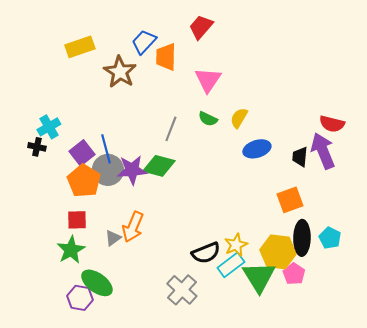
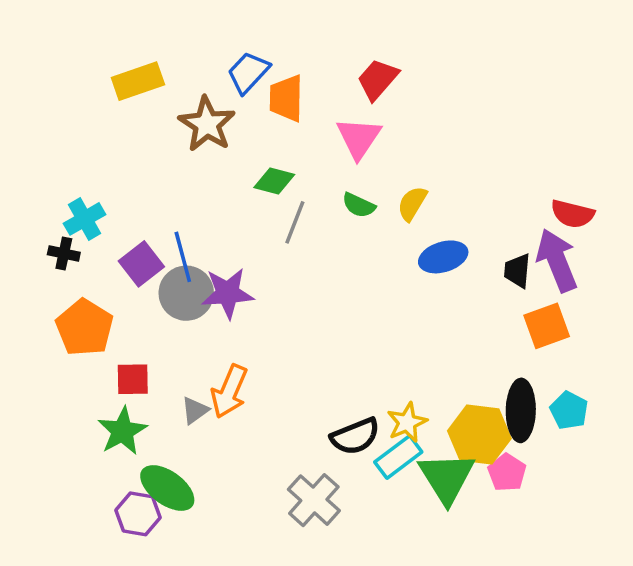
red trapezoid: (201, 27) -> (378, 79), moved
green diamond: (159, 166) -> (274, 181), moved, size x0.7
orange pentagon: (84, 181) -> (84, 328), moved
orange square: (290, 200) -> (547, 326), moved

